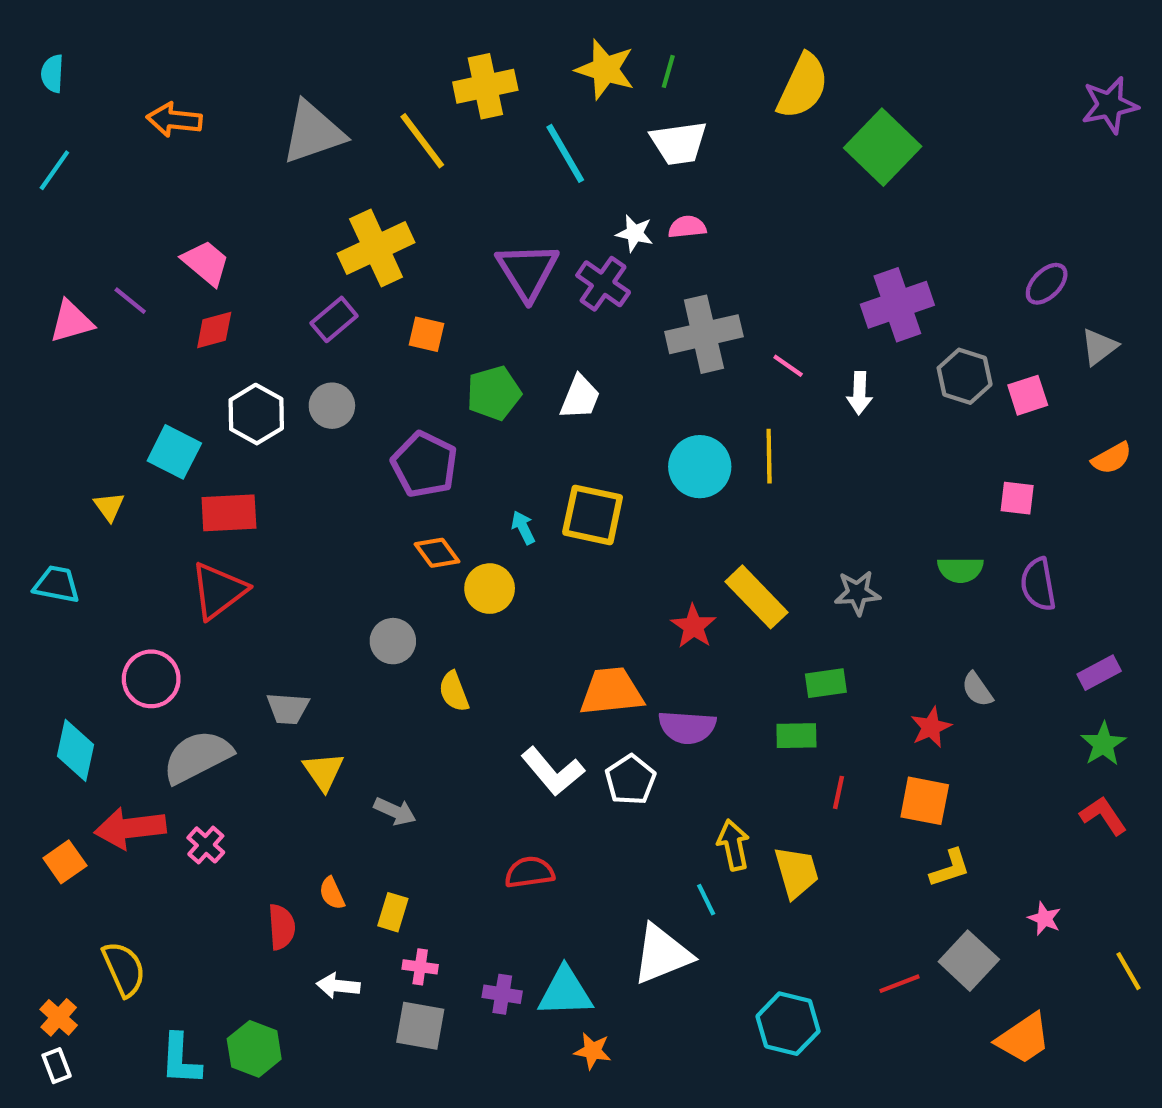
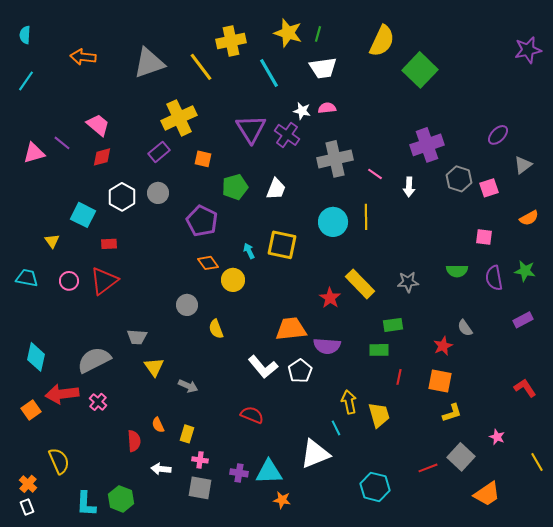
red rectangle: (229, 513) -> (109, 244), size x0.6
pink circle: (151, 679) -> (69, 281), moved, size x0.7
green star: (1103, 744) -> (525, 271), moved, turned -30
red semicircle: (530, 872) -> (252, 415), turned 30

